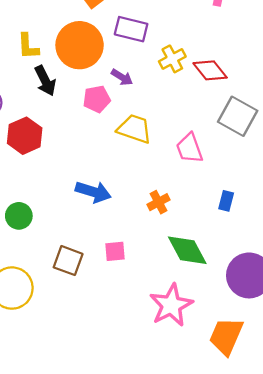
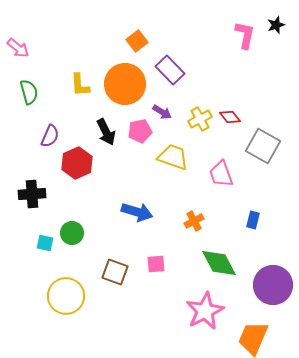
purple rectangle: (131, 29) -> (170, 70), turned 32
yellow cross: (172, 59) -> (200, 119), moved
red diamond: (210, 70) -> (230, 117), moved, size x0.7
black arrow: (45, 81) -> (106, 132), moved

